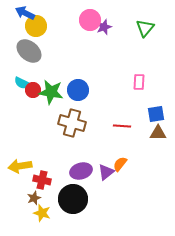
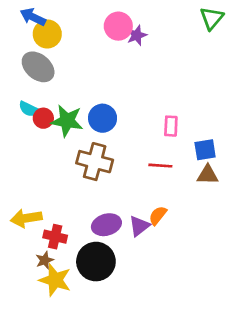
green triangle: (145, 28) -> (212, 18), moved
pink rectangle: (139, 82) -> (171, 126), moved
yellow star: (42, 213) -> (55, 280), size x1.4

